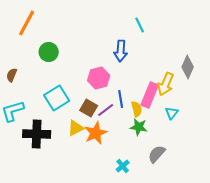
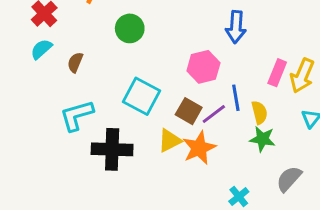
pink rectangle: (150, 95) -> (277, 73), moved, size x0.7
cyan square: (57, 98) -> (142, 96), turned -30

